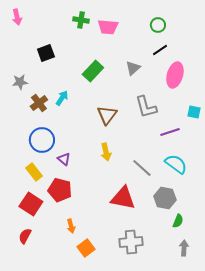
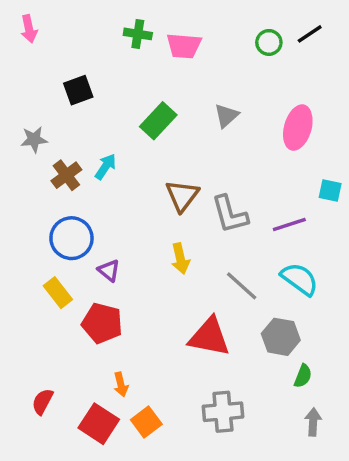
black line: (160, 50) -> (310, 34), moved
gray L-shape: (146, 107) -> (230, 214), moved
red square: (31, 204) -> (99, 424), moved

